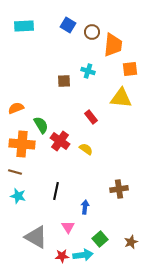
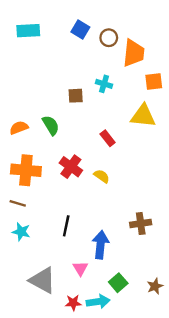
green semicircle: (41, 125) -> (51, 125), moved
blue arrow: (85, 207) -> (100, 245), size x1.6

